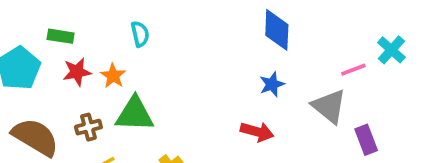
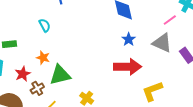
cyan semicircle: (140, 34) -> (45, 25), moved
red star: (77, 72) -> (23, 74), moved
red arrow: (257, 132) -> (128, 67), size x1.5

